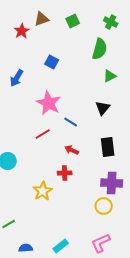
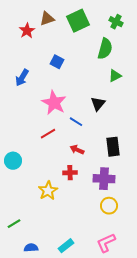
green square: (73, 21) -> (78, 21), size x1.6
black triangle: (103, 108) -> (98, 104), moved
purple cross: (112, 183) -> (104, 179), moved

